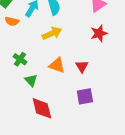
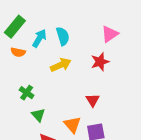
red star: (99, 33) -> (100, 62), moved
orange triangle: (57, 65) -> (72, 125), moved, turned 30

